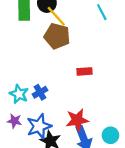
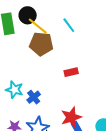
cyan line: (102, 12) -> (69, 25), moved
cyan star: (19, 94) -> (14, 90), moved

